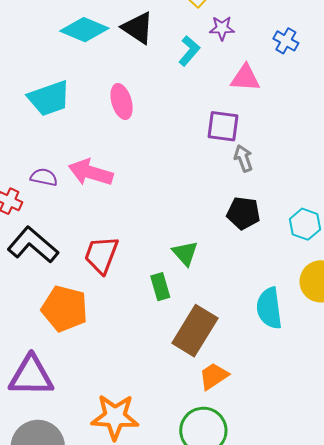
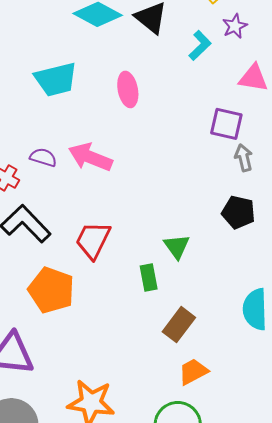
purple star: (222, 28) -> (235, 26), turned -30
brown rectangle: (195, 331) -> (179, 325), size x0.7

